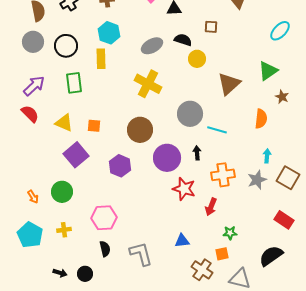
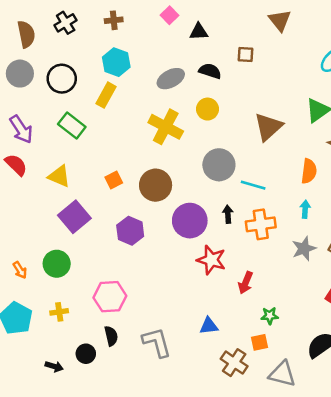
yellow rectangle: (101, 59) -> (106, 95), turned 30
yellow circle: (197, 59) -> (208, 109), moved
green rectangle: (74, 83) -> (72, 126), turned -45
purple arrow: (34, 86) -> (21, 129), turned 100
orange square: (94, 126) -> (114, 180), moved, turned -32
cyan arrow: (267, 156) -> (305, 209), moved
orange cross: (223, 175) -> (261, 224), moved
black circle: (85, 274) -> (86, 354), moved

